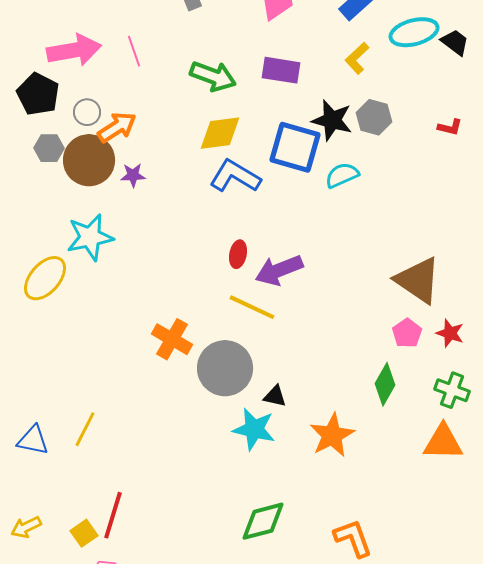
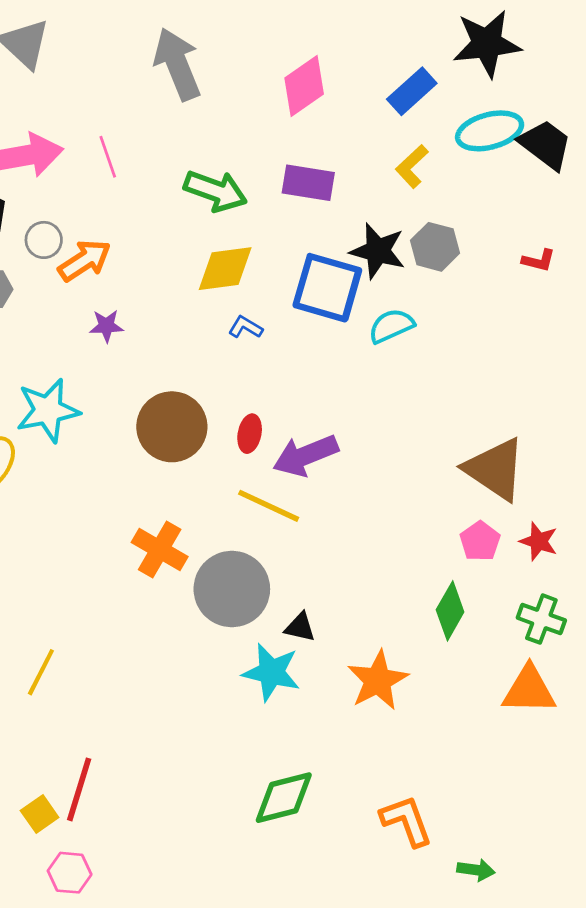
black trapezoid: (455, 42) -> (545, 145), size x1.4
brown circle: (89, 160) -> (172, 427), moved
blue L-shape: (235, 176) -> (245, 327), size x0.5

